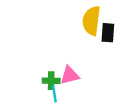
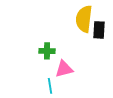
green cross: (51, 81) -> (47, 51), moved

